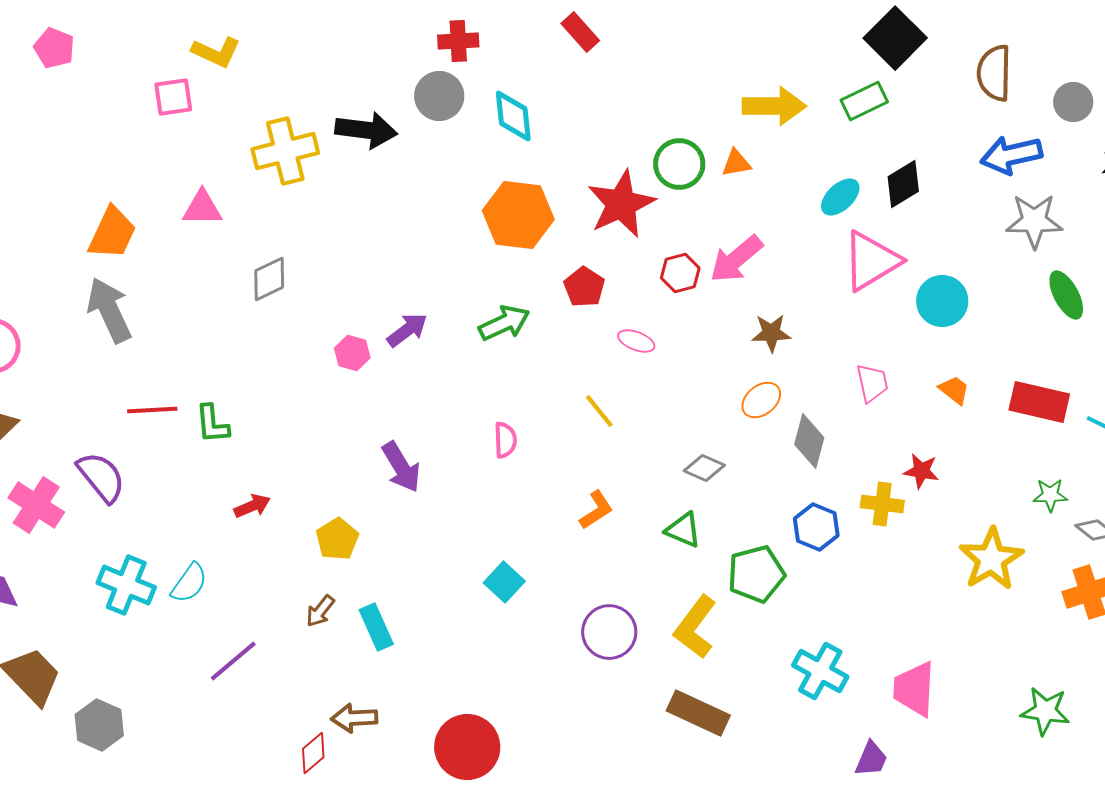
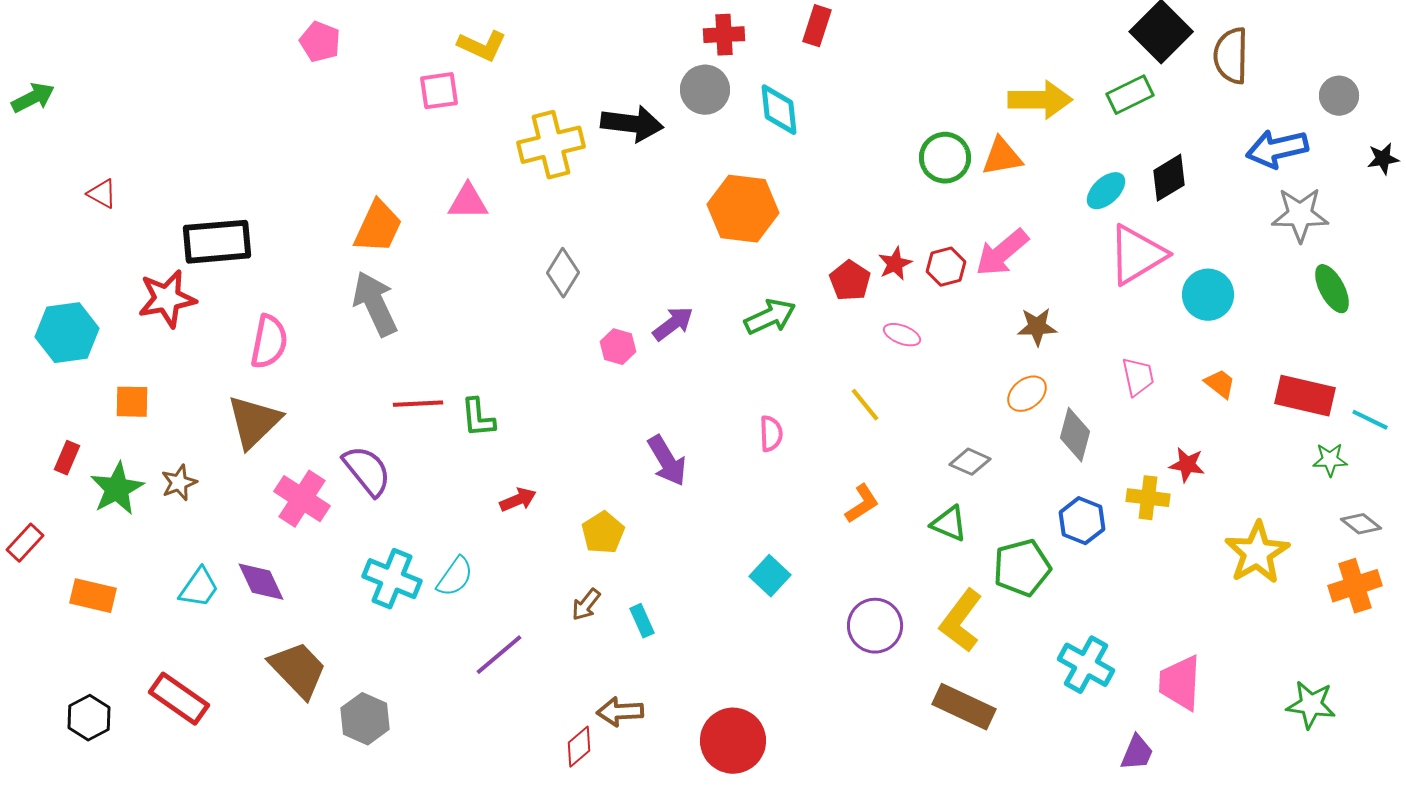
red rectangle: (580, 32) -> (817, 26), moved, turned 60
brown semicircle: (994, 73) -> (1231, 56), moved
orange triangle: (736, 163) -> (1002, 157), size x1.4
red star: (621, 204) -> (895, 264), moved, size x0.5
orange hexagon: (518, 215) -> (743, 209), moved
gray diamond: (269, 279) -> (563, 273), moved, turned -33
green star: (1050, 495) -> (1330, 460), moved
cyan rectangle: (376, 627) -> (642, 621), size x0.7

